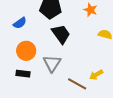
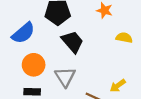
blue semicircle: (20, 23) -> (23, 33), size x1.5

